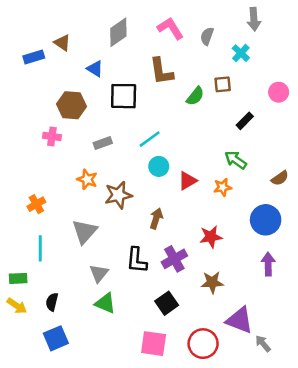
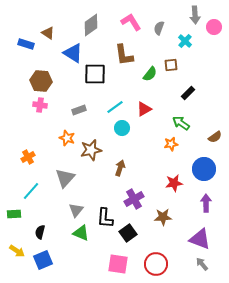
blue rectangle: (34, 57) -> (26, 44), turned 35
blue triangle: (95, 69) -> (73, 53), size x1.5
pink circle: (279, 92) -> (214, 27), moved
brown hexagon: (72, 105) -> (41, 81), moved
red triangle: (187, 181) -> (144, 109), moved
red star: (211, 237) -> (174, 183), moved
cyan line: (40, 248) -> (31, 191), turned 42
black L-shape: (137, 260) -> (105, 218), moved
yellow arrow: (17, 306) -> (17, 251), moved
purple triangle: (240, 320) -> (200, 239), moved

